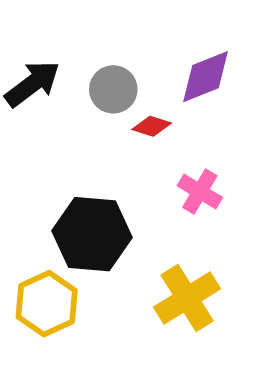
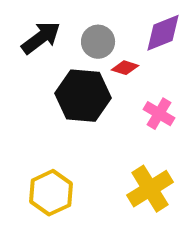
black hexagon: (92, 234) -> (83, 96), moved

